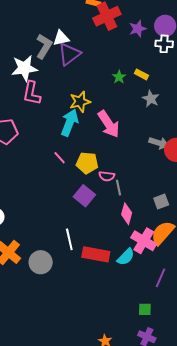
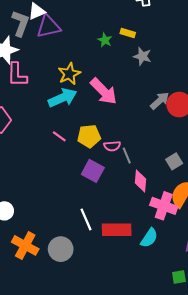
purple triangle: (69, 54) -> (48, 26), turned 35
cyan arrow: (70, 123) -> (63, 98), turned 56
gray arrow: (159, 143) -> (160, 101), turned -48
cyan semicircle: (126, 257) -> (149, 238), moved

